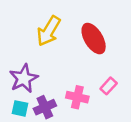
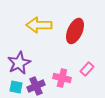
yellow arrow: (49, 31) -> (39, 25), turned 60
red ellipse: (94, 39) -> (75, 31), turned 55

